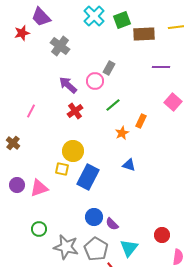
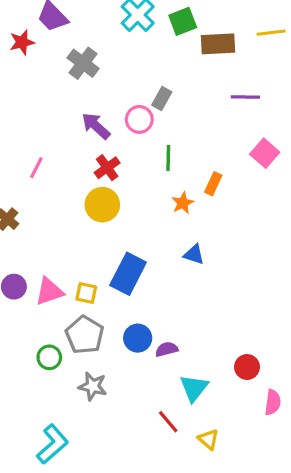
green line: (113, 105) -> (168, 158), turned -49
yellow circle: (73, 151) -> (102, 205), moved
yellow square: (62, 169) -> (86, 293), moved
purple semicircle: (112, 224) -> (167, 349), turned 120
gray star: (66, 247) -> (93, 386), size x0.7
gray pentagon: (96, 249) -> (85, 335), moved

